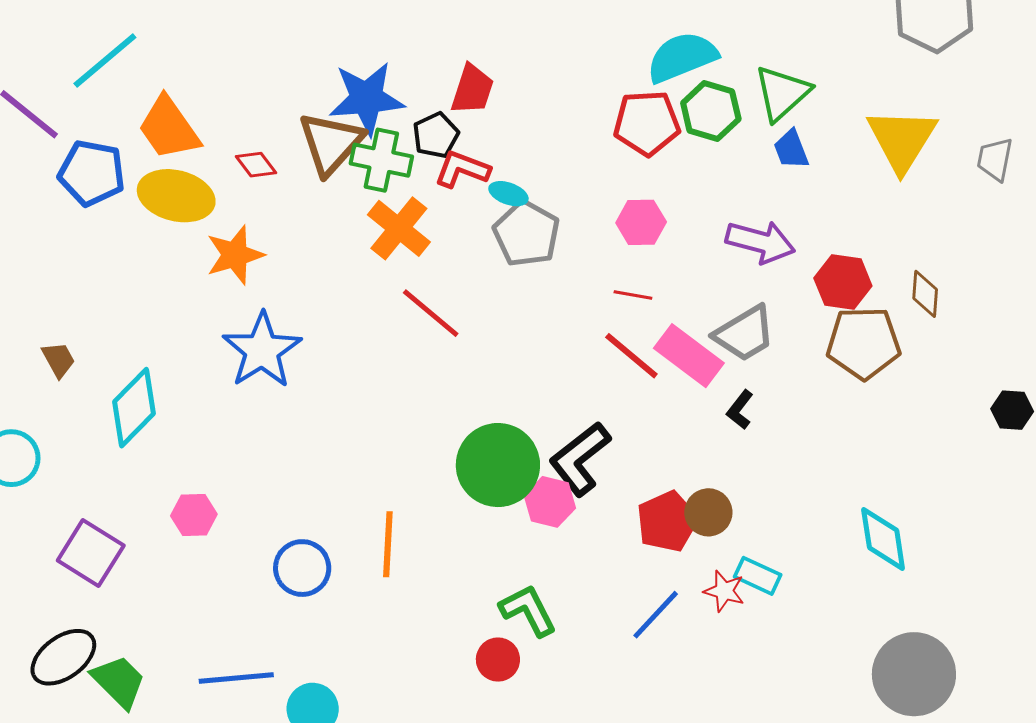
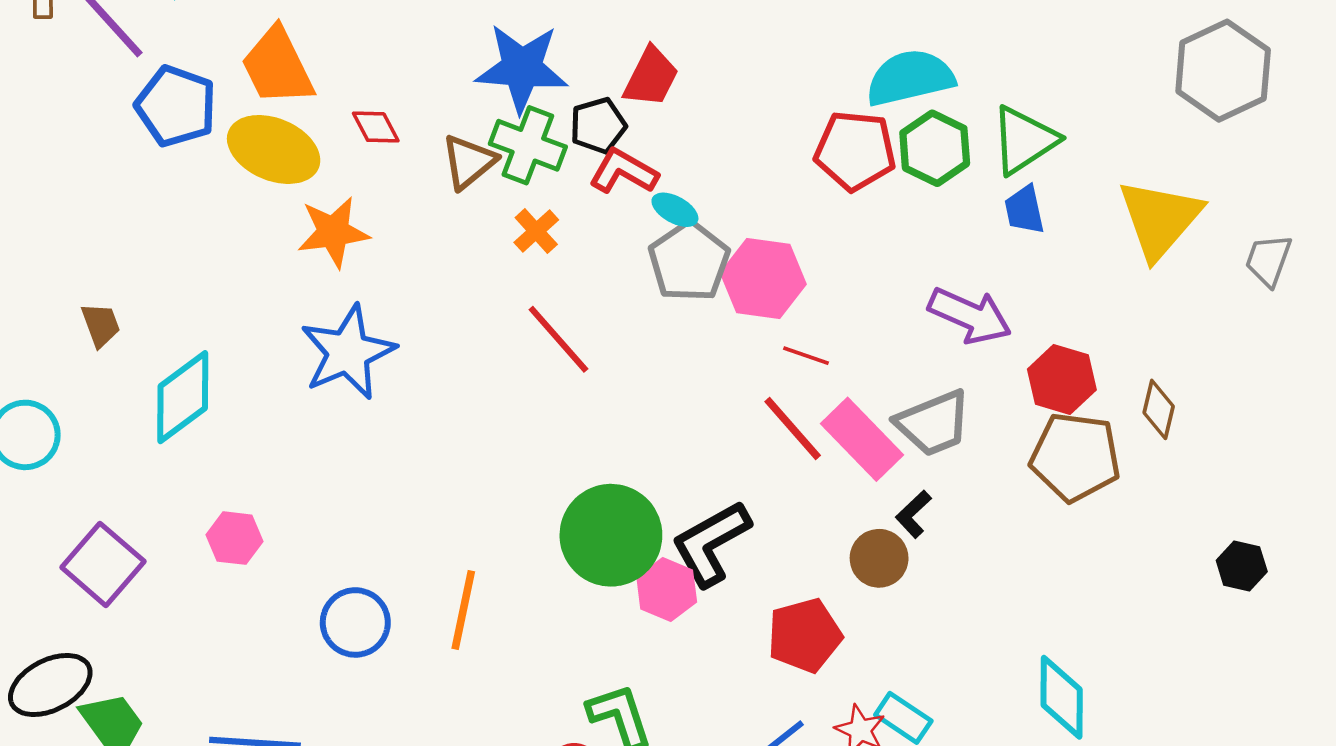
brown triangle: (331, 143) -> (469, 162), moved, size x0.7
pink hexagon: (641, 222) -> (763, 279), moved, size x1.4
orange cross: (399, 228) -> (536, 231), size x0.6
brown circle: (708, 512) -> (879, 558), moved

